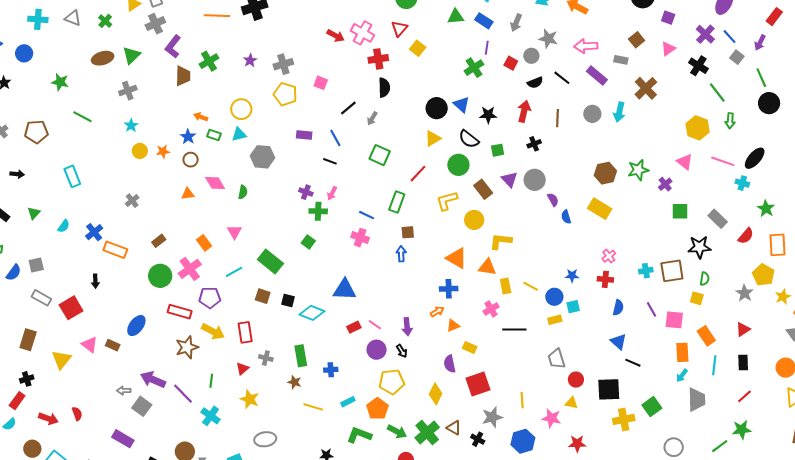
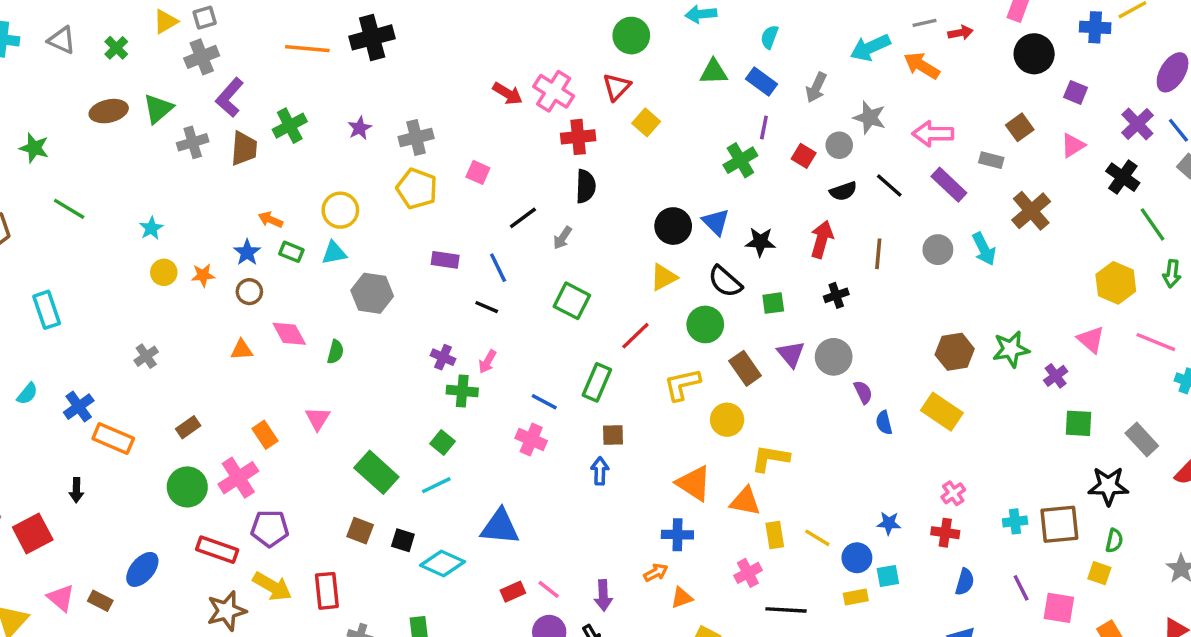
gray cross: (128, 91) -> (193, 142), moved
cyan arrow: (619, 112) -> (984, 249), turned -42
cyan line: (234, 272) -> (436, 485), moved

